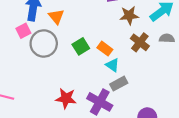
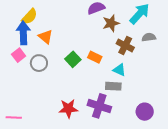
gray circle: (44, 43) -> (39, 63), size x0.7
cyan triangle: (112, 65) -> (119, 70), moved
gray rectangle: (119, 84) -> (113, 86), turned 42

